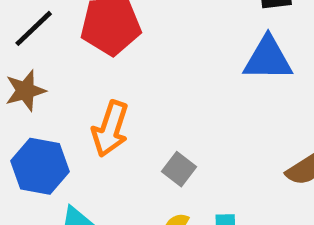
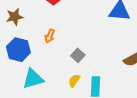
orange arrow: (110, 129) -> (50, 36), size x0.6

